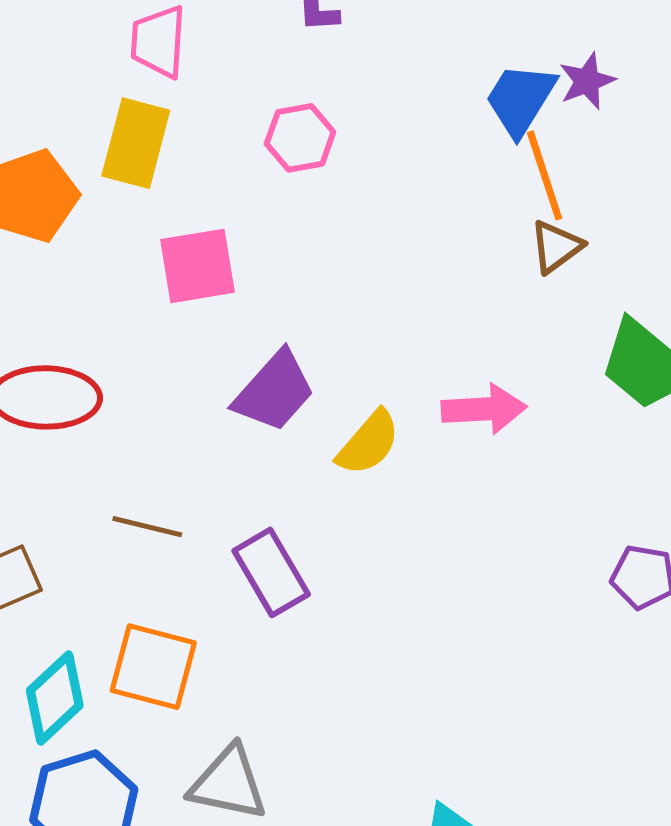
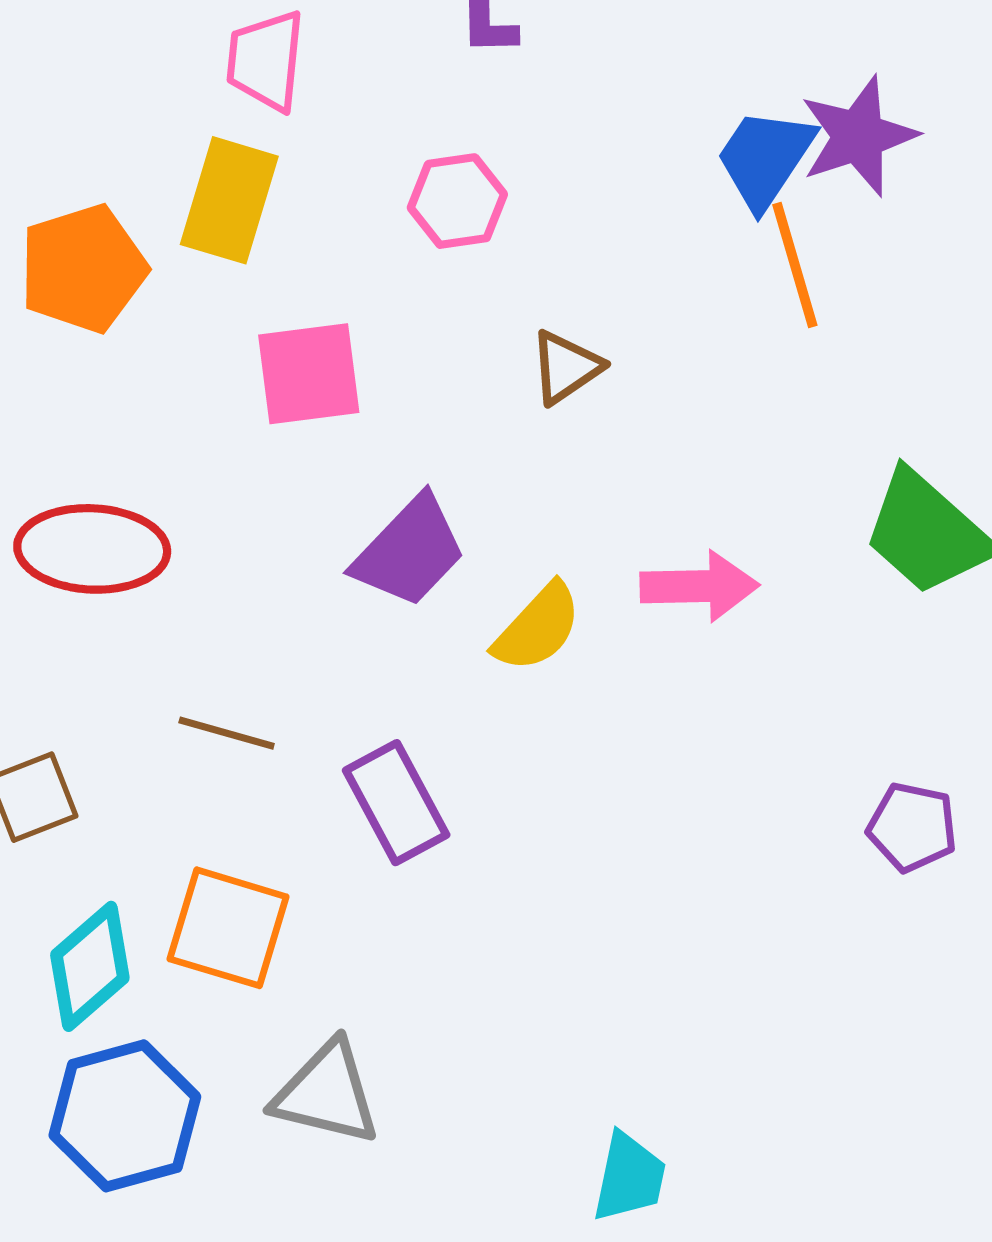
purple star: (587, 81) -> (858, 136), size x1.5
brown triangle: (556, 247) -> (566, 367), moved

